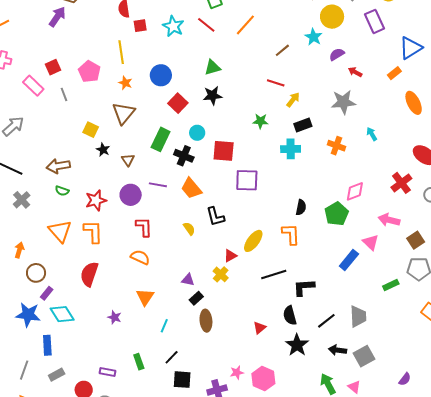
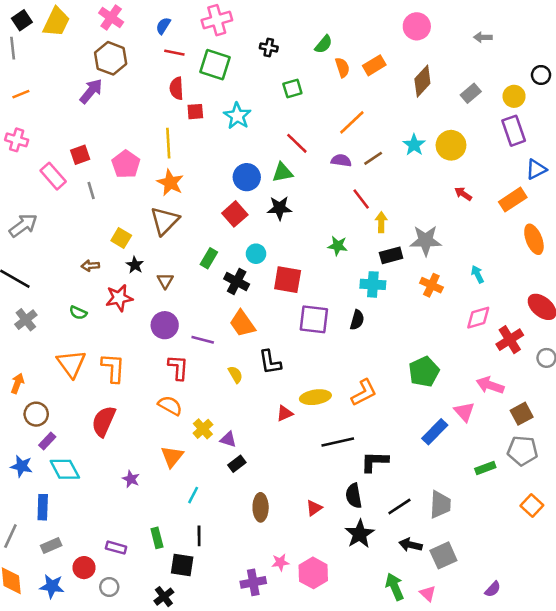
yellow circle: (332, 17) -> (451, 145), moved
purple rectangle: (375, 21) -> (514, 131), moved
red line: (206, 25) -> (297, 143), moved
orange line: (245, 25) -> (352, 122), moved
blue triangle: (411, 48) -> (536, 169), size x0.7
purple semicircle: (337, 54) -> (341, 160), moved, turned 35
orange rectangle: (394, 73) -> (513, 200), size x1.5
blue circle: (161, 75) -> (247, 177), moved
orange star: (125, 83) -> (170, 183), size x1.5
red line: (276, 83) -> (361, 199), turned 30
yellow arrow: (293, 100) -> (381, 222), turned -42
gray star: (343, 102) -> (426, 240), moved
green rectangle: (161, 139) -> (209, 258), size x0.7
brown arrow: (58, 166) -> (90, 266), moved, size x0.6
purple line: (158, 185) -> (203, 340), moved
pink diamond: (355, 191) -> (478, 318), moved
red star: (96, 200) -> (119, 298), moved
black semicircle: (301, 207) -> (357, 320), moved
orange L-shape: (291, 234) -> (364, 393), turned 60
yellow ellipse: (253, 241) -> (315, 397), turned 40
yellow cross: (221, 274) -> (203, 429), moved
blue star: (28, 315) -> (22, 466), size x0.7
brown ellipse: (206, 321) -> (261, 507), moved
black line: (172, 357) -> (199, 536), turned -49
black square: (182, 380) -> (182, 565), moved

